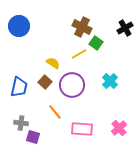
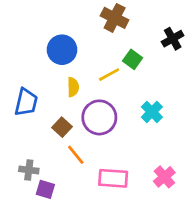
blue circle: (19, 26) -> (62, 50), moved
brown cross: (82, 27) -> (115, 18), moved
yellow semicircle: (53, 63) -> (73, 87), turned 56
brown square: (45, 82) -> (62, 127), moved
blue trapezoid: (19, 87) -> (26, 102), moved

